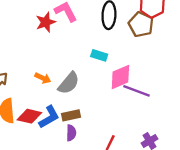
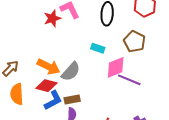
brown pentagon: (141, 24) -> (134, 42), moved
orange arrow: (43, 78) -> (49, 67), size x1.6
red diamond: (29, 116) -> (46, 86), moved

